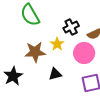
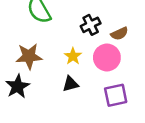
yellow star: (57, 44) -> (73, 56), moved
brown star: (35, 52) -> (29, 56), moved

